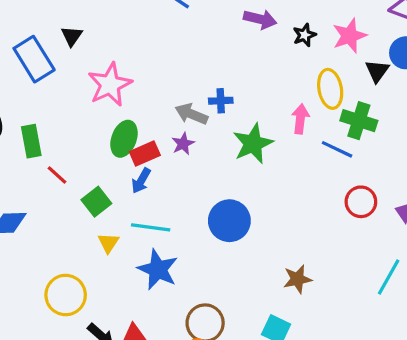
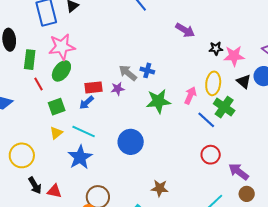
black star: (304, 35) -> (216, 48), moved
black triangle: (377, 71) -> (244, 81), turned -42
pink star: (110, 85) -> (62, 47), moved
green ellipse: (124, 139) -> (61, 71), moved

